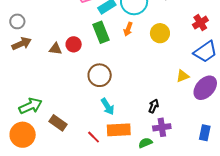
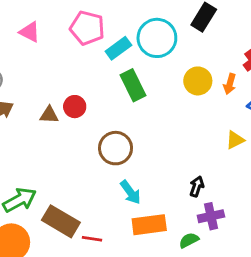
orange arrow: (128, 29) -> (230, 84), moved
green rectangle: (101, 32) -> (133, 85), moved
brown rectangle: (58, 123) -> (61, 221), size x1.4
red line: (94, 137) -> (92, 239), moved, turned -32

